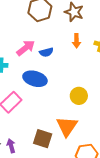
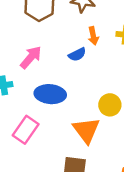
blue semicircle: (46, 52) -> (77, 55), moved
orange triangle: (67, 126) -> (86, 130), moved

